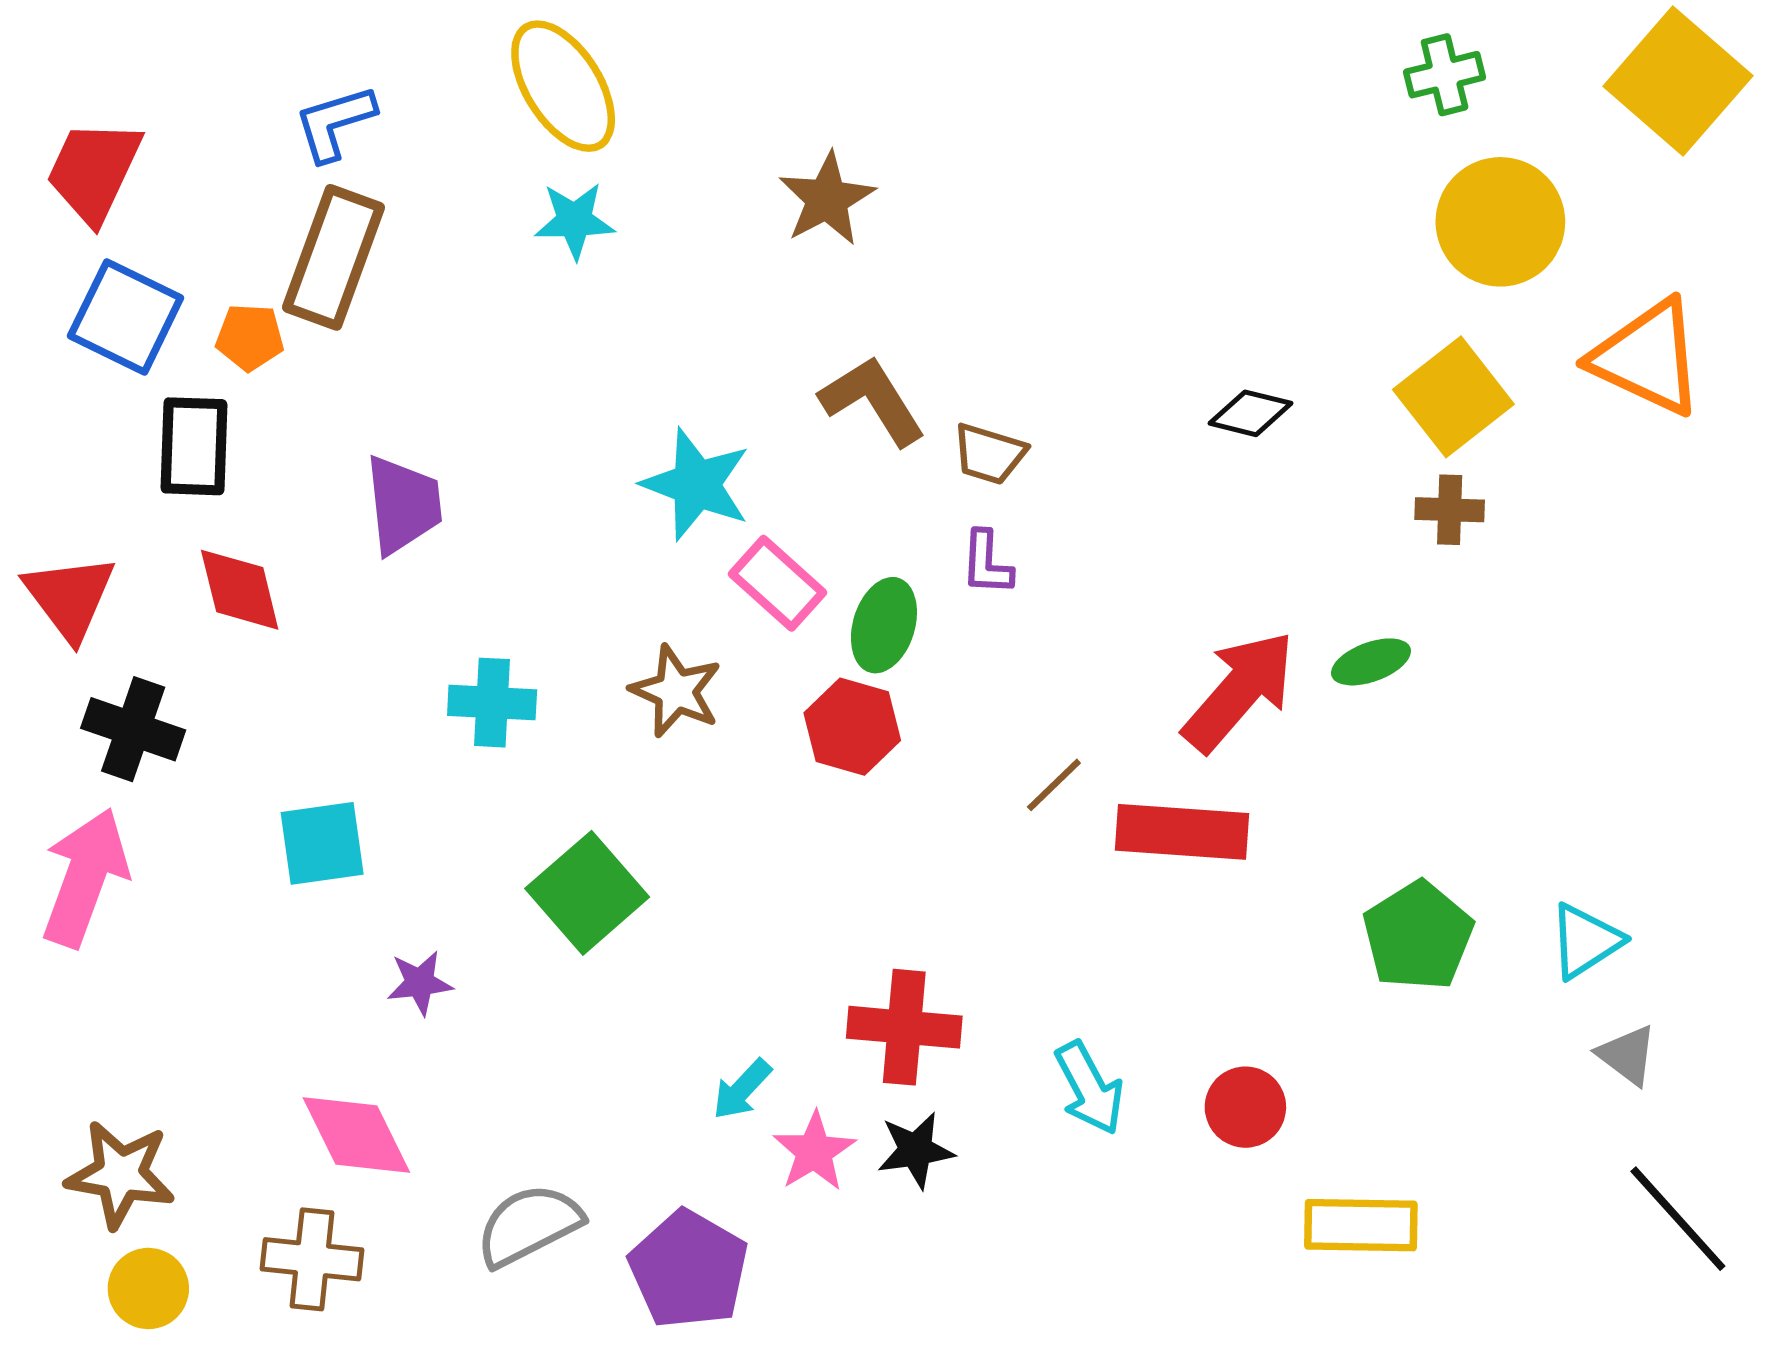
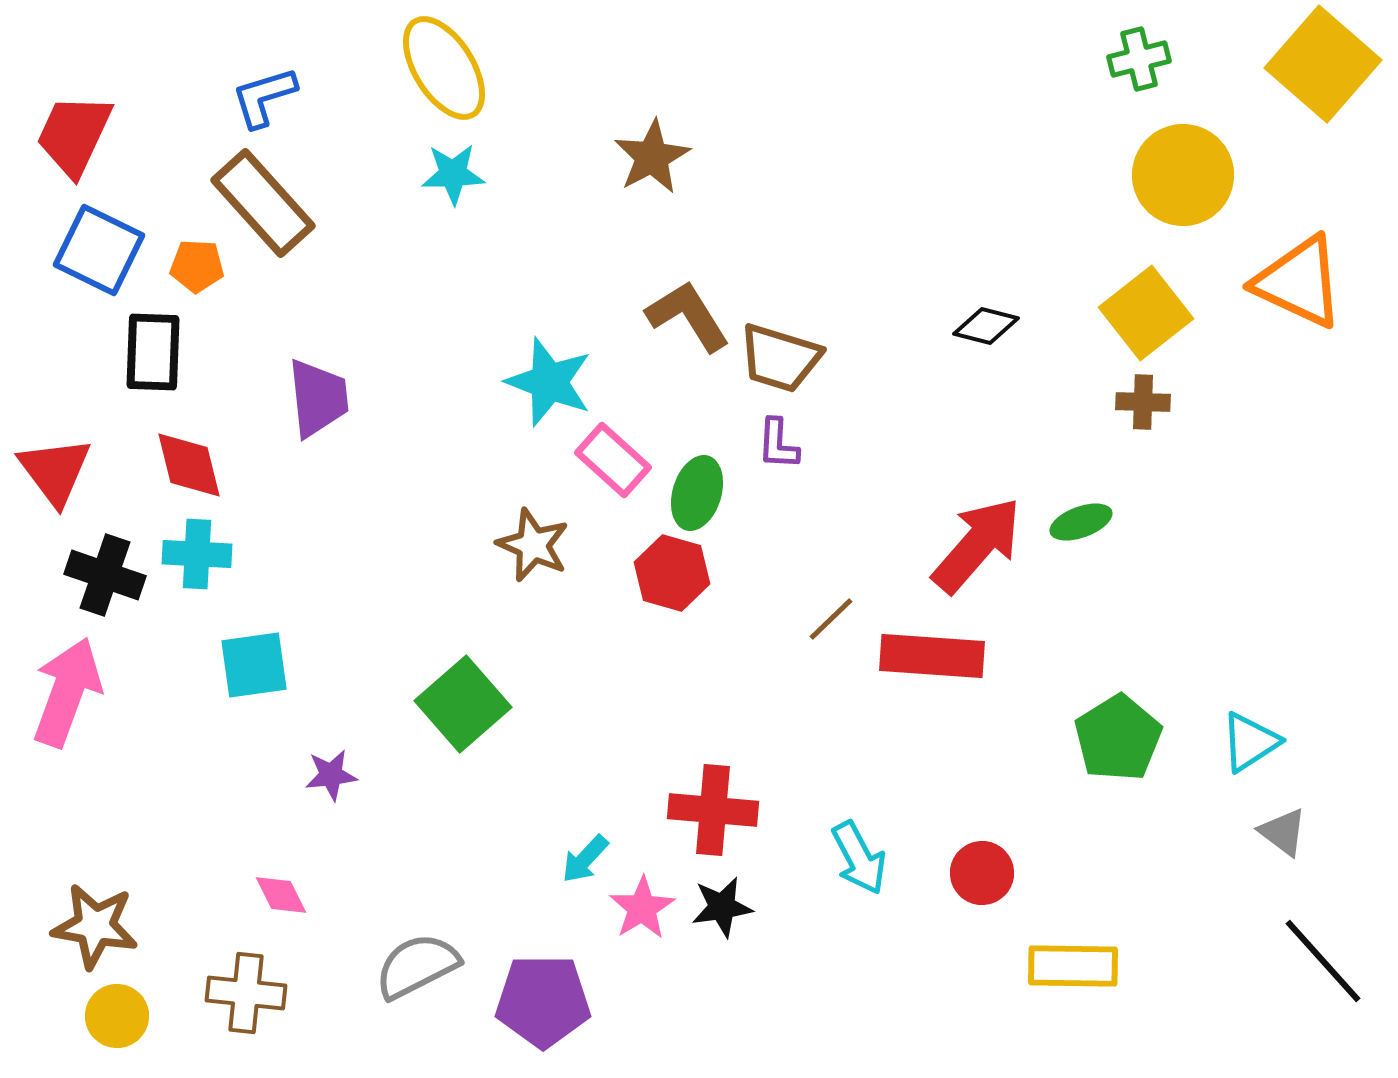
brown rectangle: (334, 257) -> (263, 203), turned -62
brown trapezoid: (989, 454) -> (780, 358), size x1.4
cyan cross: (492, 703) -> (197, 554), moved
pink diamond: (356, 1135) -> (281, 895), size x0.6
purple pentagon: (689, 1269) -> (543, 1001), turned -30

